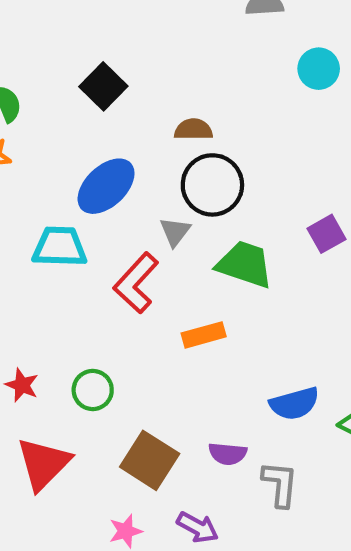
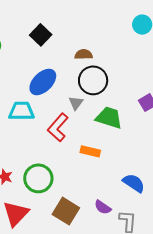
orange rectangle: (204, 335) -> (90, 151), turned 30
green circle: (93, 390) -> (38, 178), size x1.5
blue semicircle: (294, 404) -> (134, 183), turned -130
purple semicircle: (228, 454) -> (103, 207), turned 30

